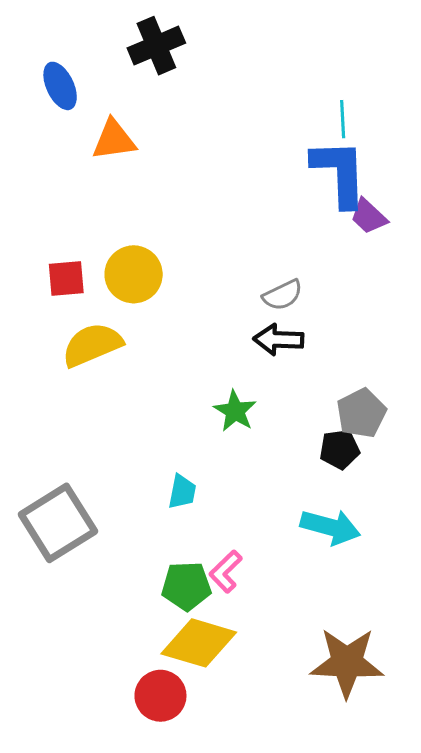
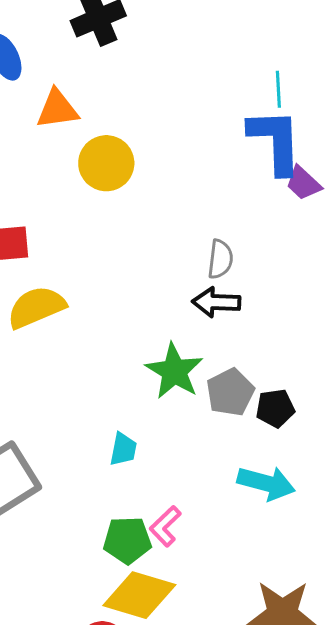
yellow circle: (134, 274) -> (106, 163), moved
gray semicircle: (283, 295) -> (220, 259), turned -57
green star: (235, 411) -> (174, 371), size x1.4
gray pentagon: (361, 413) -> (230, 392), moved

